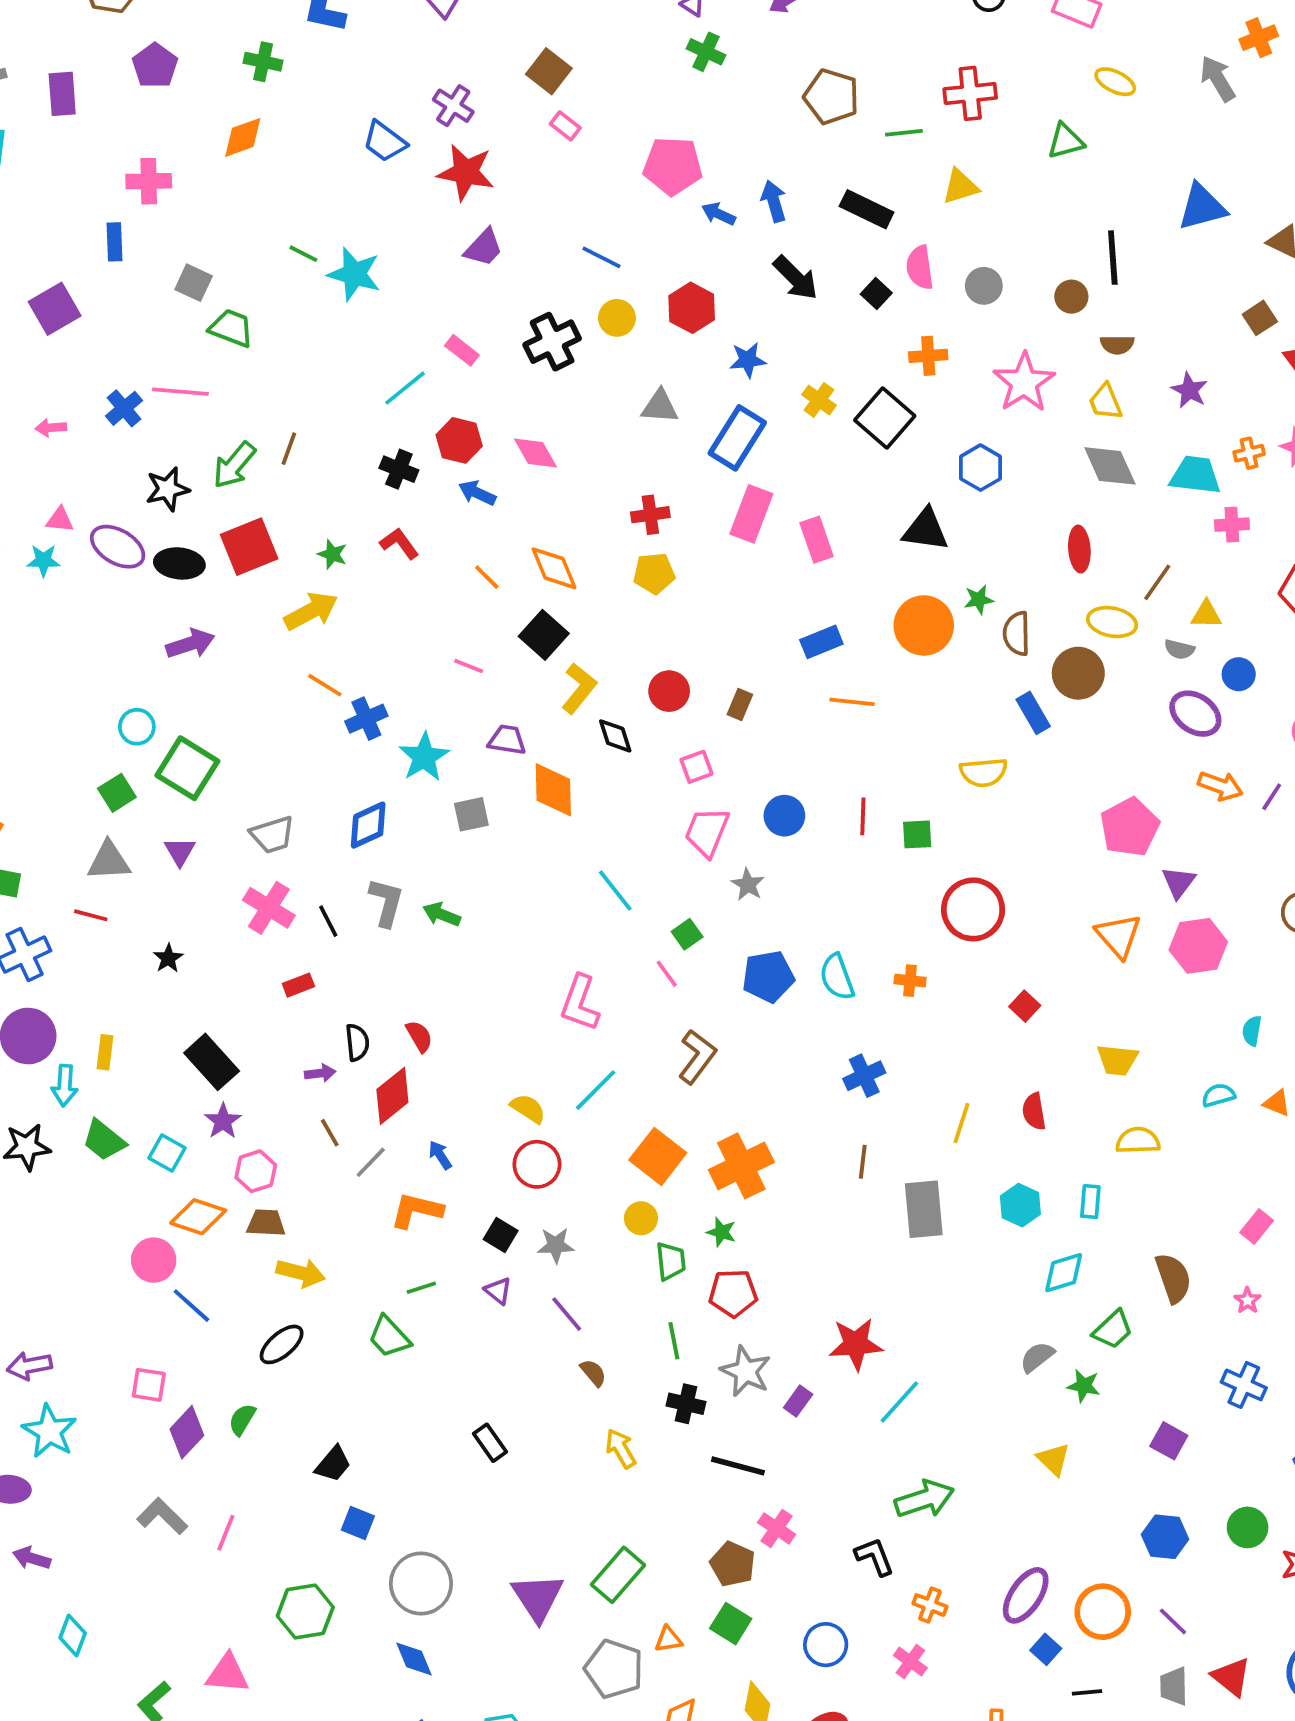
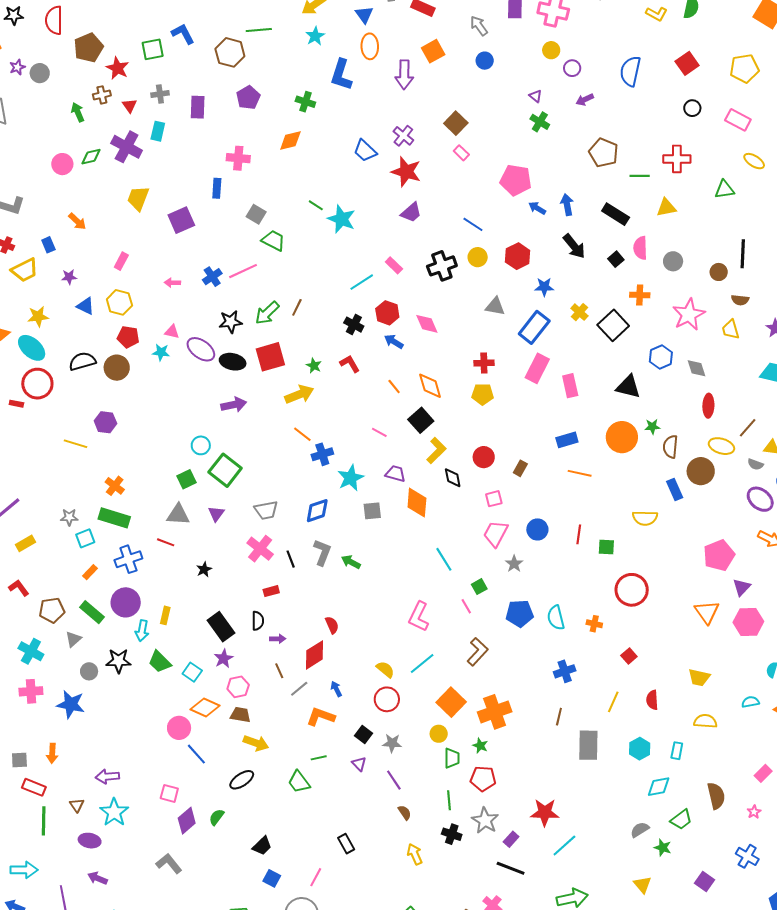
pink line: (180, 392) -> (243, 271), turned -36
gray diamond: (1110, 466) -> (696, 368), moved, size x0.7
red square: (1025, 1006) -> (629, 656), moved
black semicircle: (357, 1042) -> (258, 621), moved
black line: (738, 1466) -> (511, 868), moved
pink line: (226, 1533) -> (316, 877), moved

